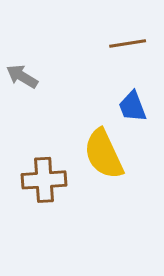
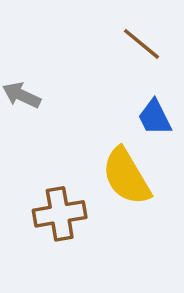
brown line: (128, 43) -> (141, 44), turned 54

